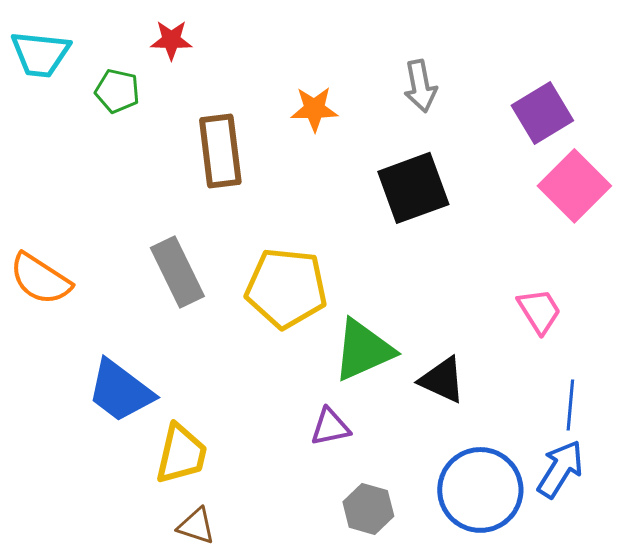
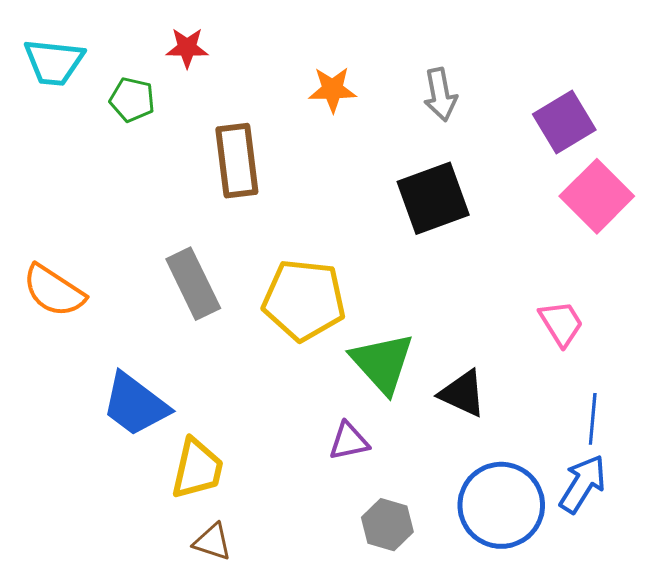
orange star: (314, 109) -> (332, 89), moved
green triangle: (363, 350) -> (382, 363), turned -48

